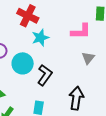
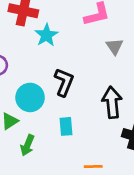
cyan circle: (23, 63) -> (30, 97), moved

